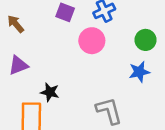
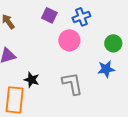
gray L-shape: (109, 111) -> (72, 84), moved

